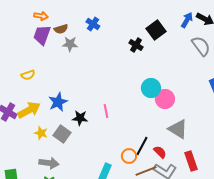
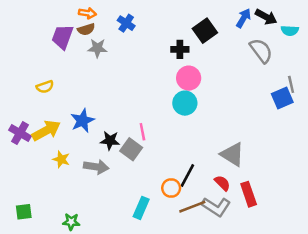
orange arrow: (41, 16) -> (87, 13), moved
black cross: (136, 45) -> (180, 49), turned -32
cyan circle: (151, 88) -> (185, 103), moved
pink circle: (165, 99) -> (189, 78), moved
gray square: (62, 134) -> (131, 149), moved
red semicircle: (160, 152) -> (222, 183), moved
gray arrow: (49, 163) -> (96, 167), moved

